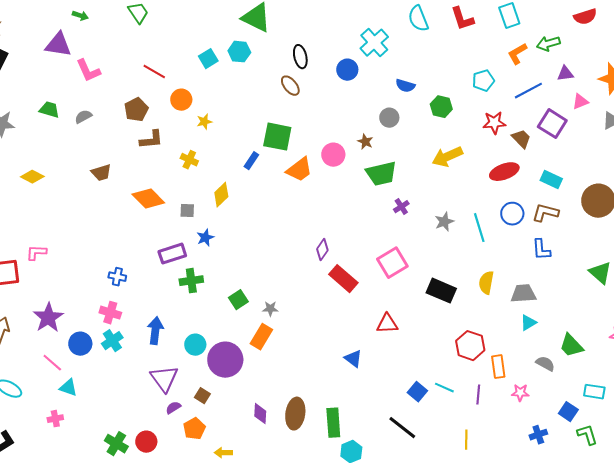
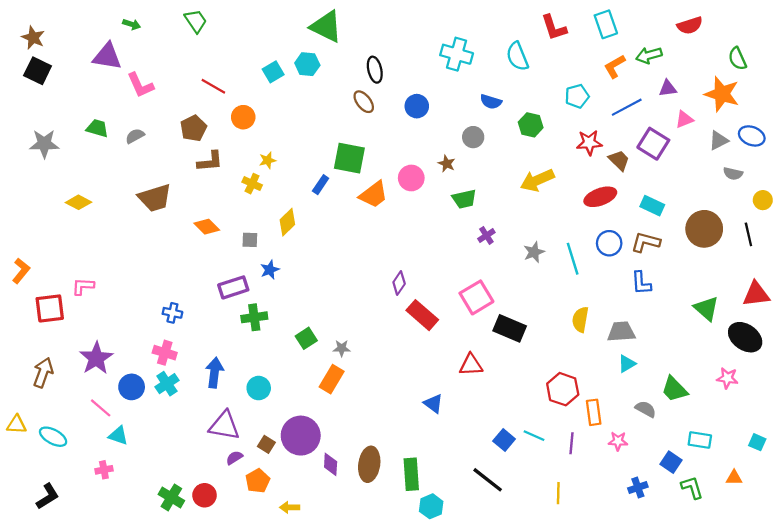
cyan semicircle: (418, 19) -> (517, 56), moved
cyan cross: (374, 43) -> (457, 54), turned -32
blue circle: (347, 70) -> (417, 106), moved
yellow star: (204, 122) -> (268, 160), moved
brown trapezoid: (101, 173) -> (155, 198), size x1.5
green trapezoid: (381, 174) -> (464, 199), size x0.7
orange diamond: (148, 199) -> (207, 227), size x0.7
black rectangle: (441, 291) -> (510, 328), moved
purple circle: (225, 360) -> (301, 436), moved
purple triangle: (164, 379) -> (224, 426), turned -44

